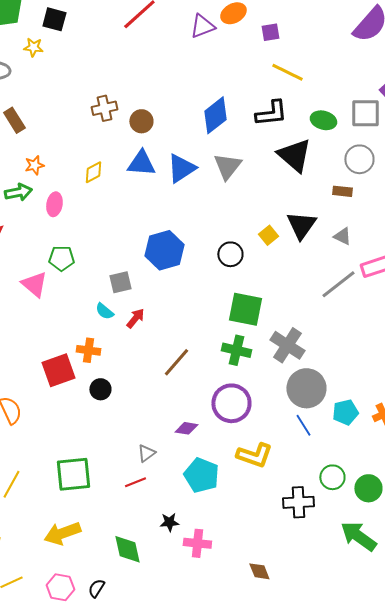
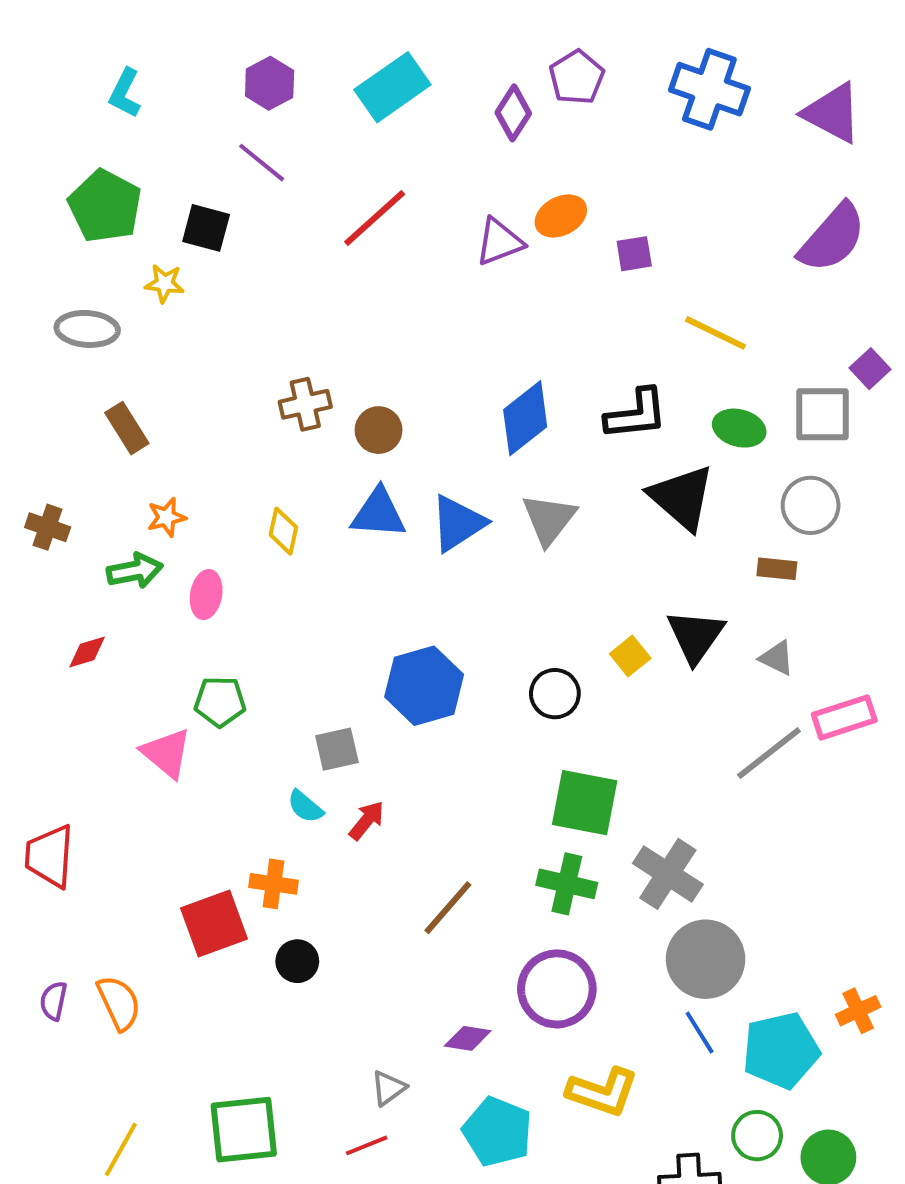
yellow line: (287, 72) -> (715, 333), moved
yellow diamond: (93, 172) -> (283, 531), turned -50
cyan pentagon: (345, 412) -> (781, 1050), moved, size x1.5

